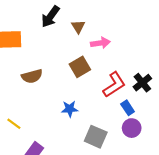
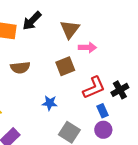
black arrow: (50, 17) -> (32, 21), moved
brown triangle: (78, 27) -> (70, 29), size x1.5

